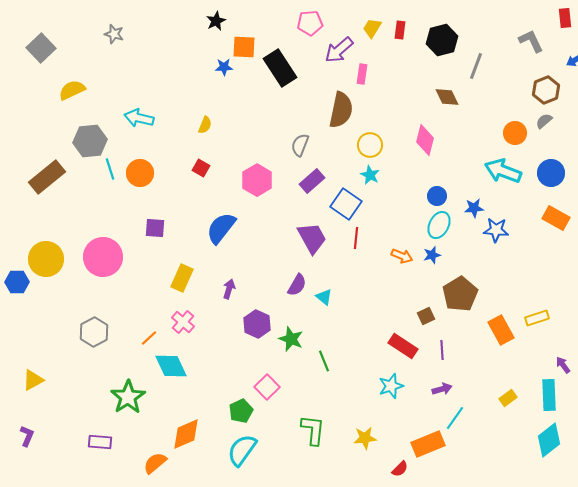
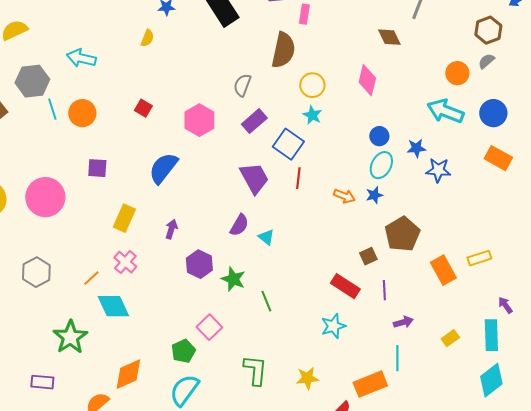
yellow semicircle: (205, 125) -> (147, 38), moved
purple arrow: (442, 389) -> (403, 322), moved
cyan line: (455, 418) -> (397, 358), turned -35

